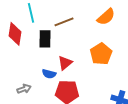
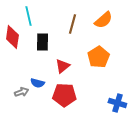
brown line: (64, 22) -> (72, 24), moved, turned -54
blue semicircle: (49, 74) -> (37, 83), moved

